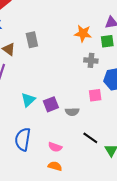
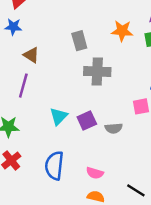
gray rectangle: (32, 40) -> (79, 41), moved
gray cross: (91, 60) -> (97, 72), moved, size x1.5
black line: (90, 138) -> (136, 190), moved

